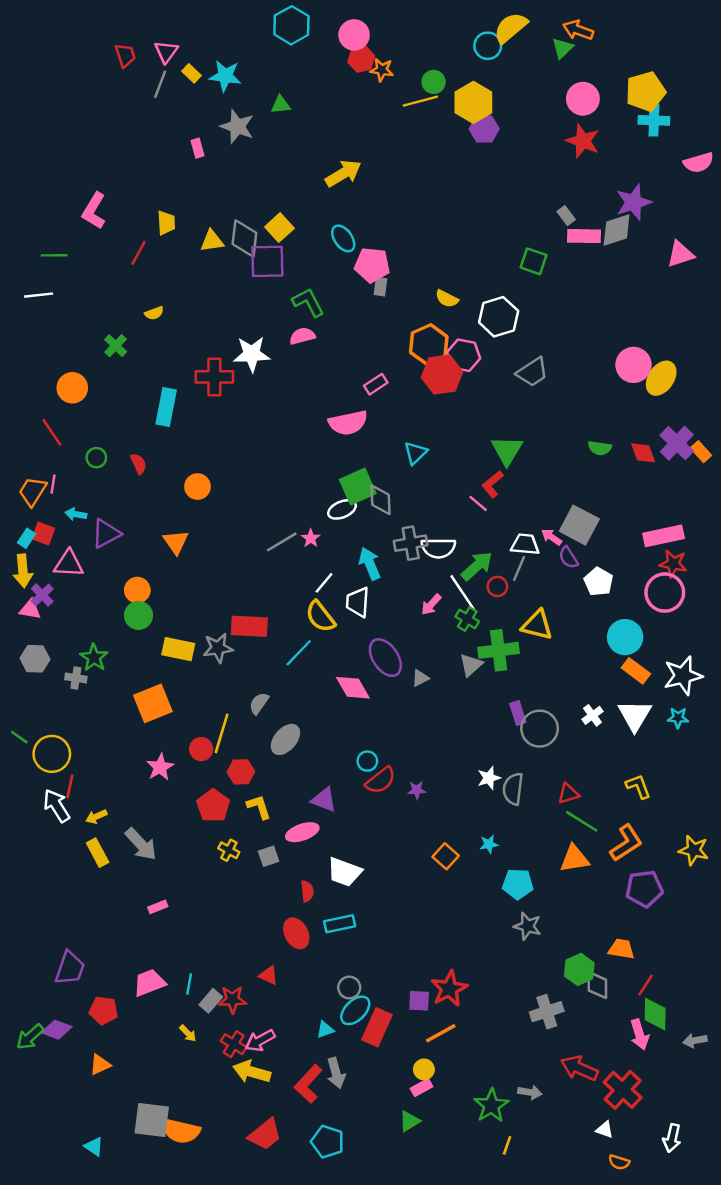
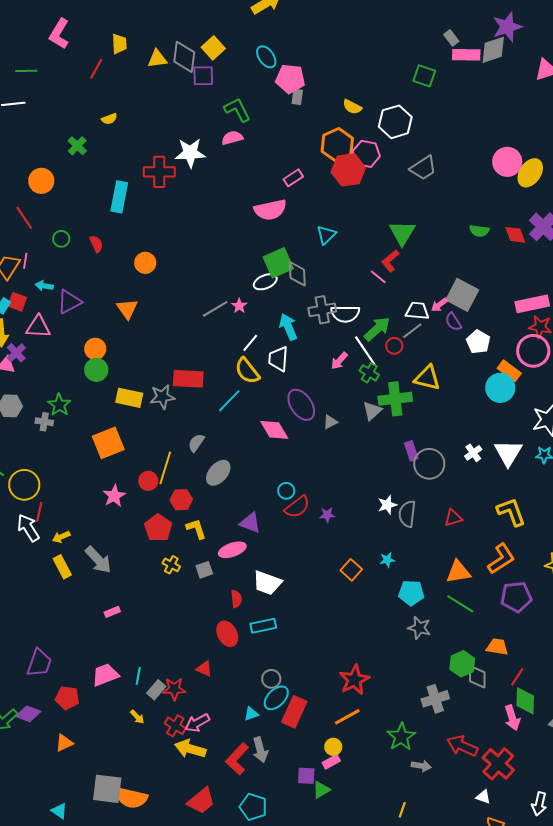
purple square: (267, 261) -> (203, 76), size x0.7
pink arrow: (552, 537) -> (439, 305), turned -72
gray line: (519, 568) -> (412, 331), turned 30
orange rectangle: (636, 671) -> (509, 371), moved
yellow L-shape: (638, 786) -> (511, 512), size x1.4
green line: (582, 821) -> (460, 604), moved
purple square: (419, 1001) -> (306, 776), moved
green star: (491, 1106) -> (401, 737), moved

